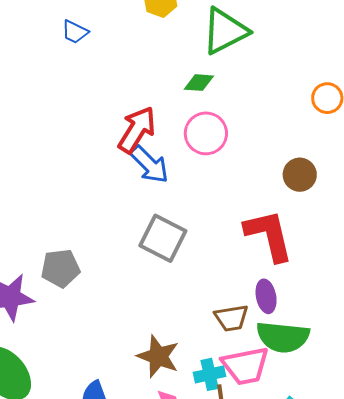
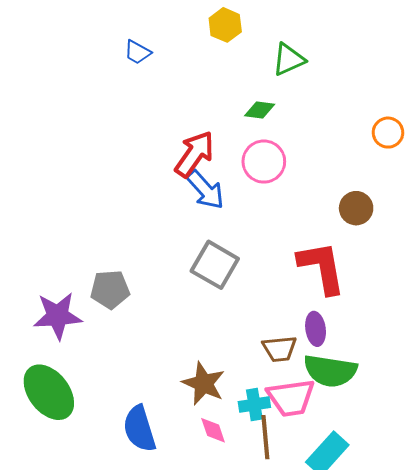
green triangle: (225, 31) -> (289, 59), size x0.7

